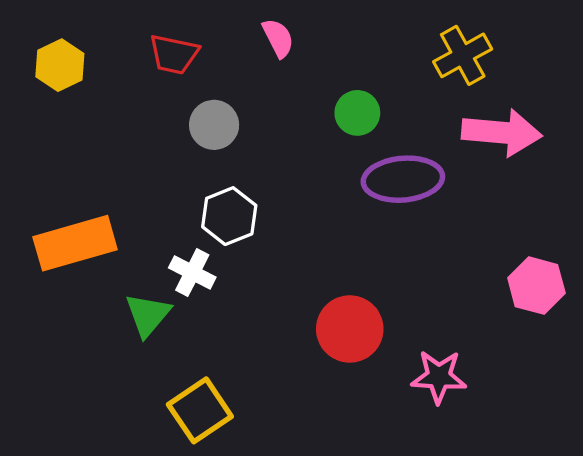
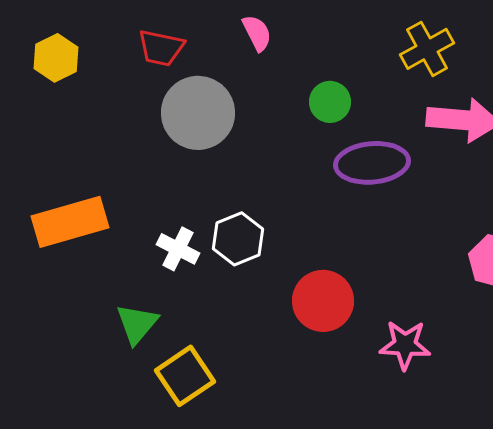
gray circle: (214, 125) -> (198, 113), size x1.6
white hexagon: (229, 216) -> (238, 239), moved
green triangle: (148, 315) -> (137, 324), moved

